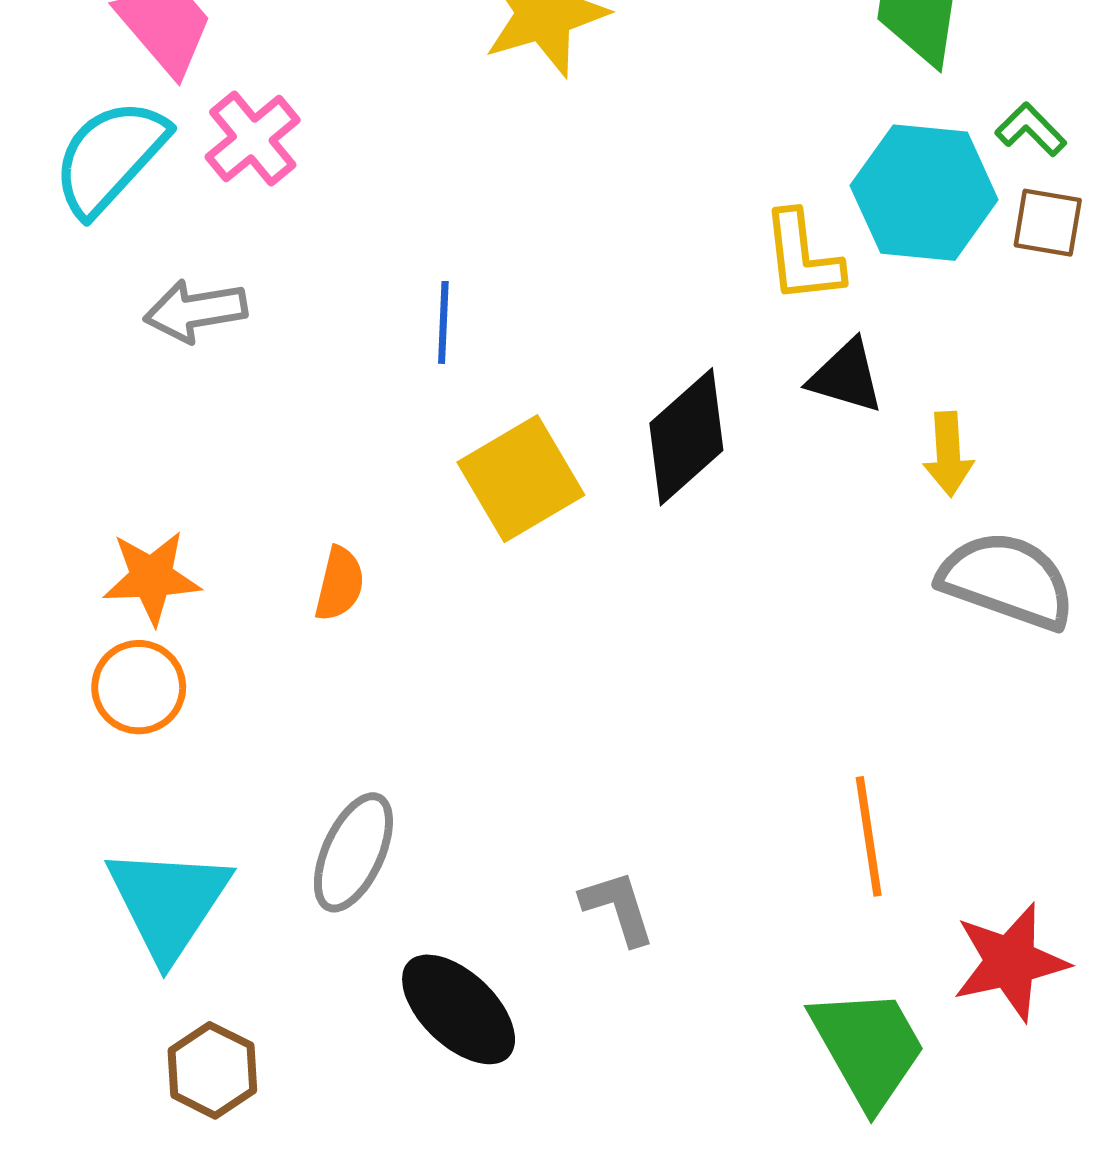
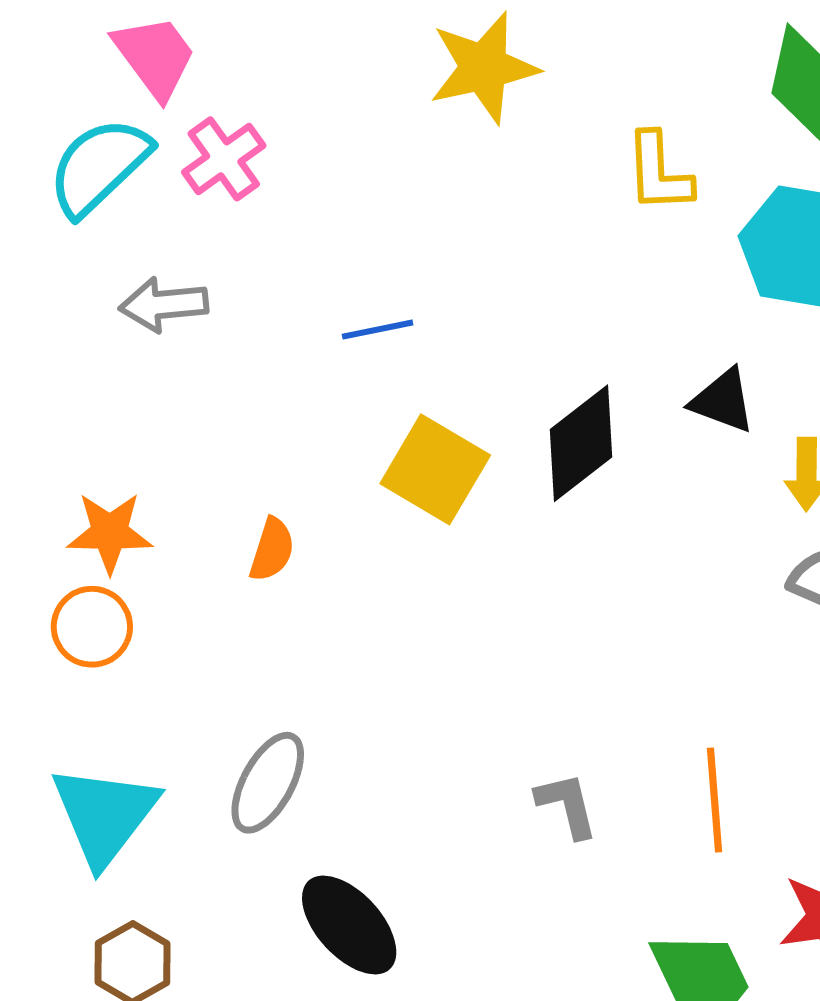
yellow L-shape: (802, 257) -> (659, 172), moved
blue line: (443, 322) -> (378, 330), turned 72
yellow square: (521, 479) -> (435, 469), turned -33
gray L-shape: (618, 908) -> (567, 805), moved

